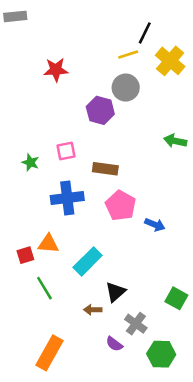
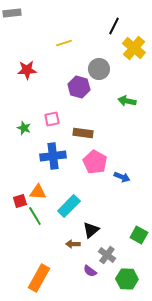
yellow line: (128, 55) -> (64, 43), moved
red star: (56, 70) -> (27, 70), moved
green arrow: (175, 141) -> (127, 101), moved
green line: (44, 288) -> (35, 216), moved

